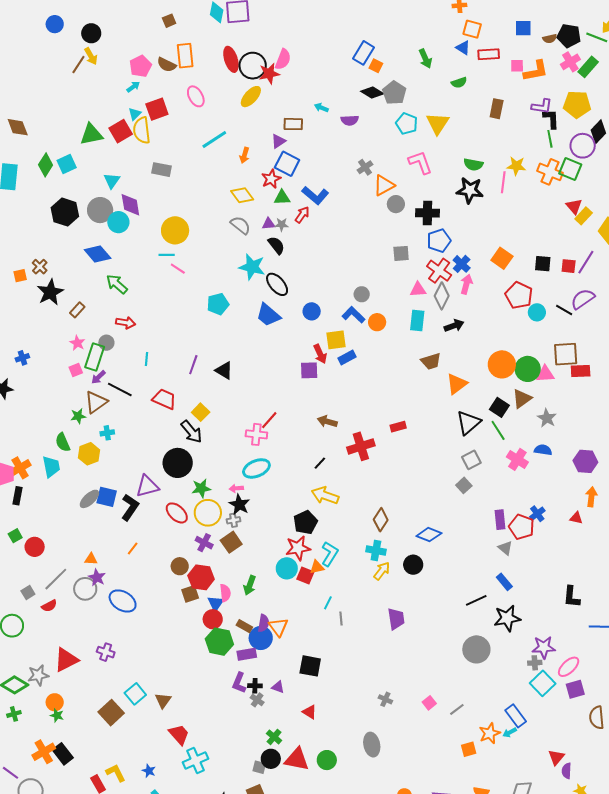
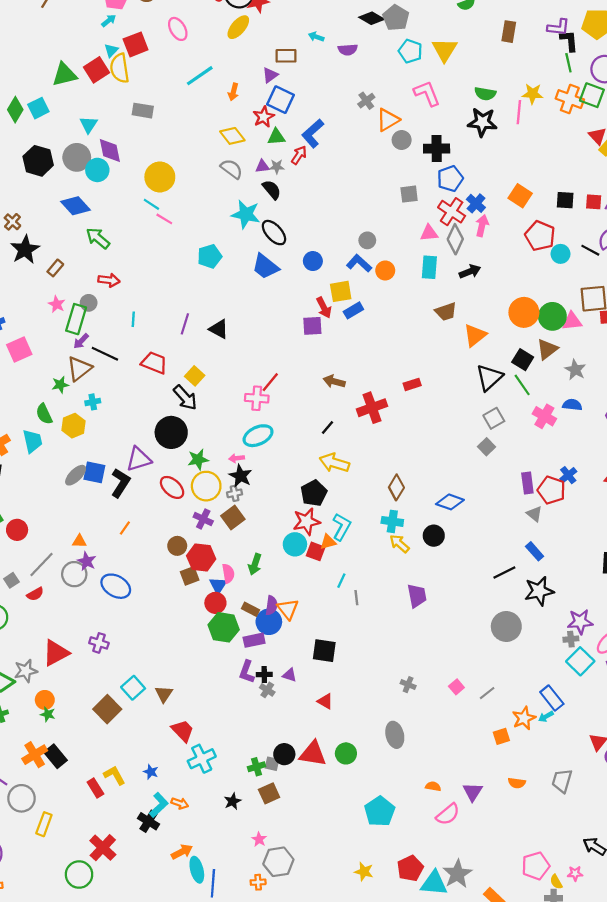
blue L-shape: (315, 195) -> (313, 133), turned 100
cyan line: (167, 255) -> (151, 204), turned 35
pink square: (76, 370) -> (19, 350), moved, size x1.6
yellow arrow: (382, 571) -> (399, 544), turned -84
green cross: (274, 737) -> (257, 767), moved, turned 35

